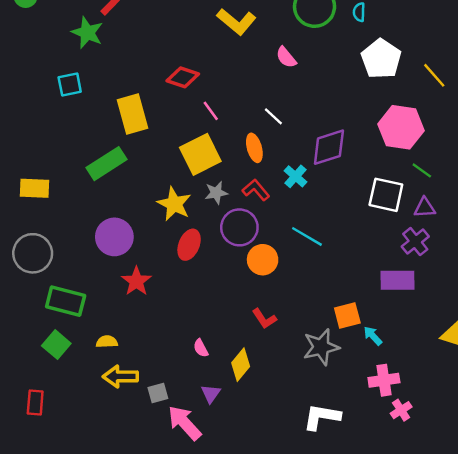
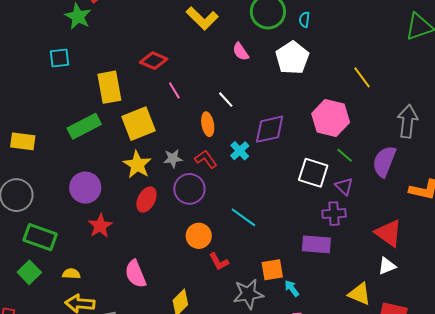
white pentagon: (381, 59) -> (292, 58), moved
yellow square: (200, 154) -> (139, 124), moved
purple triangle: (425, 208) -> (344, 186), turned 42
cyan line: (307, 236) -> (243, 217), moved
purple cross: (415, 242) -> (334, 214), turned 30
orange circle: (263, 260) -> (199, 236), moved
red L-shape: (264, 319) -> (219, 261), moved
pink semicircle: (201, 348) -> (135, 274), moved, size x1.8

